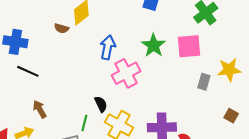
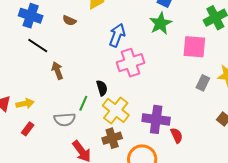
brown semicircle: (62, 28) -> (69, 20), moved
green star: (153, 45) -> (160, 23), moved
brown arrow: (40, 109) -> (57, 71), moved

